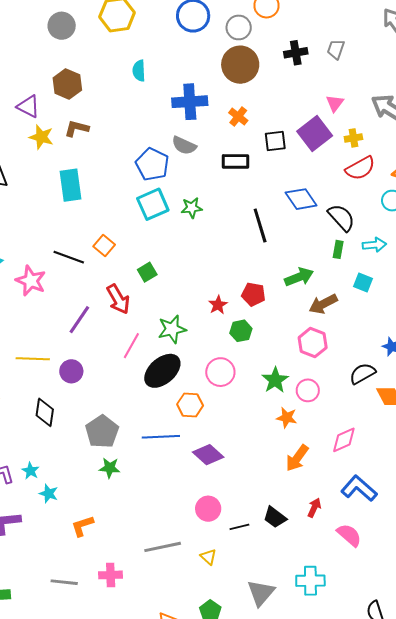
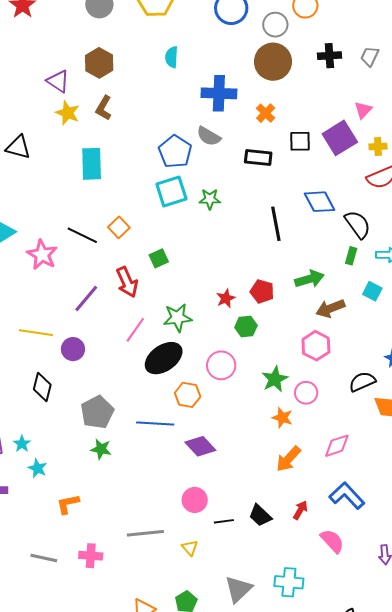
brown L-shape: (77, 128) -> (104, 108), turned -80

